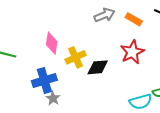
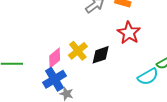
pink diamond: (52, 43) -> (55, 58), moved, turned 55

